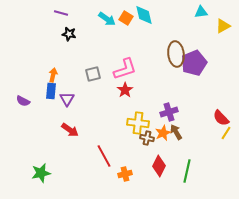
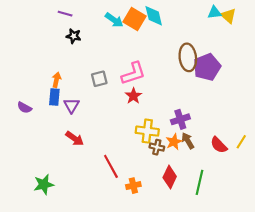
orange square: (126, 18) -> (134, 19), size x1.5
yellow triangle: (223, 26) -> (228, 16), moved, turned -49
red semicircle: (221, 118) -> (219, 145), moved

